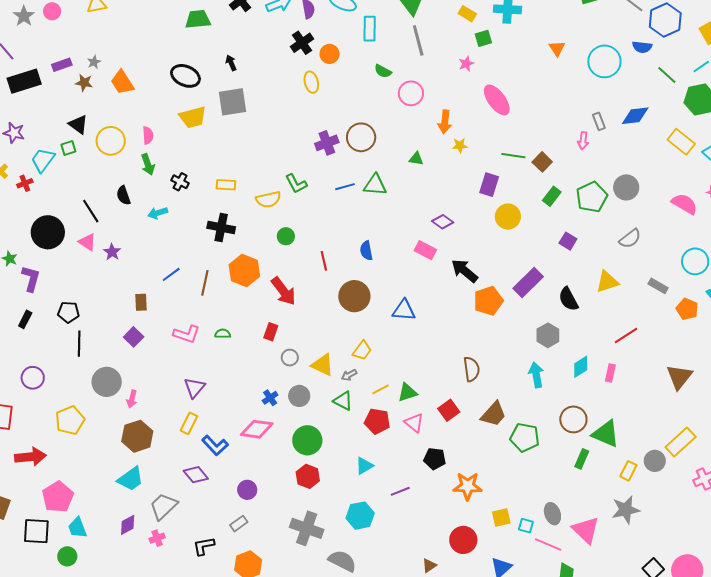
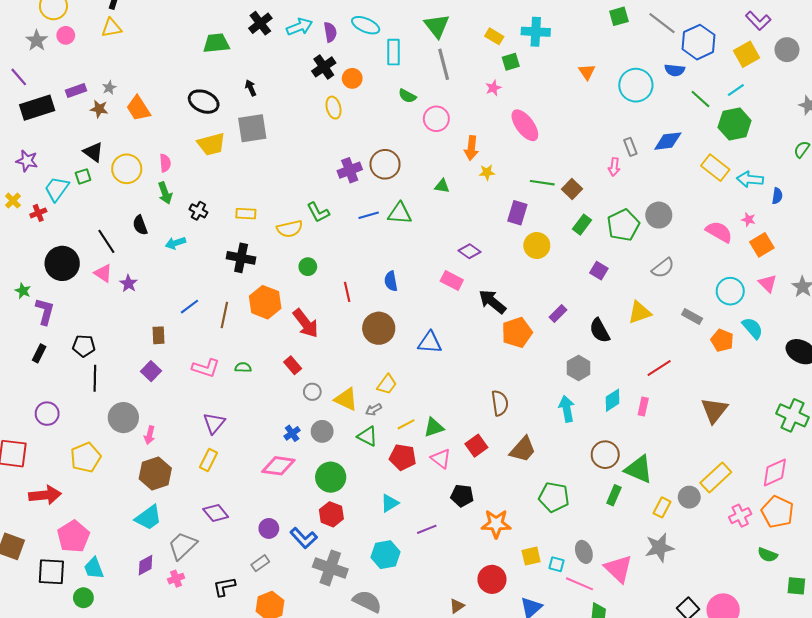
purple rectangle: (528, 282) -> (558, 313), size x0.6
red rectangle: (271, 332) -> (293, 365), turned -60
green pentagon: (525, 437) -> (554, 497), moved
blue L-shape: (215, 445) -> (304, 538), moved

